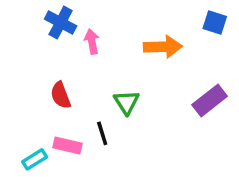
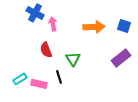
blue square: (215, 23) -> (124, 26), moved
red semicircle: (61, 95) -> (46, 50), moved
cyan rectangle: (35, 159) -> (20, 79), moved

